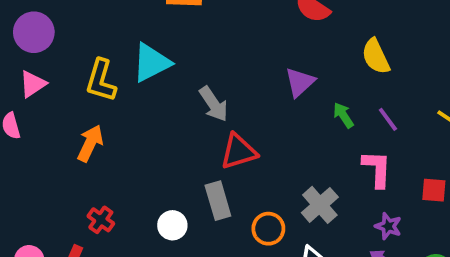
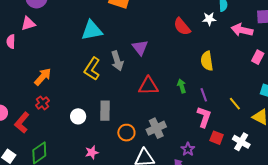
yellow L-shape: (101, 80) -> (92, 69), moved
purple triangle: (300, 82) -> (140, 48), moved, turned -42
orange arrow: (90, 143) -> (43, 77), moved
red triangle: (239, 151) -> (148, 86), moved
pink L-shape: (377, 169) -> (204, 117), moved

